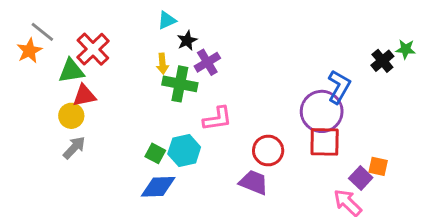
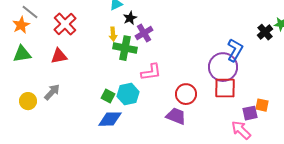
green triangle: (71, 71) -> (22, 54), moved
yellow circle: (71, 116) -> (28, 101), moved
purple square: (361, 178) -> (250, 113), turned 35

